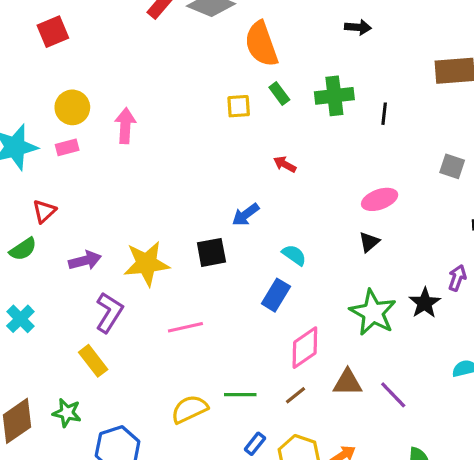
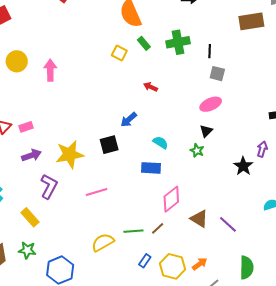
yellow square: (239, 106) -> (119, 53), turned 35
pink rectangle: (67, 147) -> (26, 127), moved
gray square: (452, 166) -> (217, 74), moved
blue rectangle: (276, 295) -> (151, 168), turned 66
green star: (373, 313) -> (197, 151), moved, size x0.5
yellow rectangle: (93, 361) -> (30, 217), moved
brown triangle: (348, 382) -> (199, 219), turned 36
brown line: (295, 395) -> (158, 228), moved

